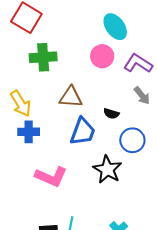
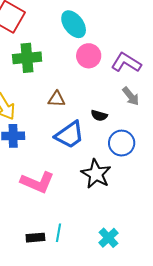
cyan ellipse: (115, 27) -> (74, 24), moved
brown triangle: (71, 97) -> (57, 99), size x0.7
blue trapezoid: (83, 132) -> (70, 135), turned 36

